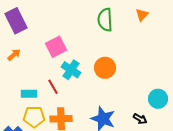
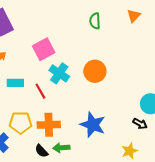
green semicircle: (105, 20) -> (95, 21), size x0.7
cyan rectangle: (29, 94) -> (15, 83), moved
black arrow: (140, 119) -> (140, 124), moved

